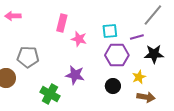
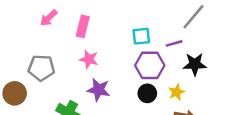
pink arrow: (13, 16) -> (49, 18), moved, turned -42
pink star: (79, 39) -> (89, 59), moved
black circle: (113, 86) -> (147, 93), moved

